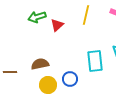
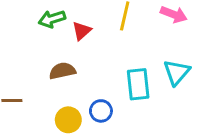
brown semicircle: (40, 64) -> (62, 71), moved

